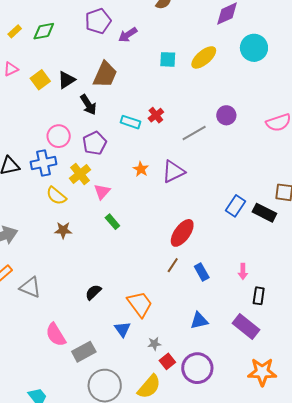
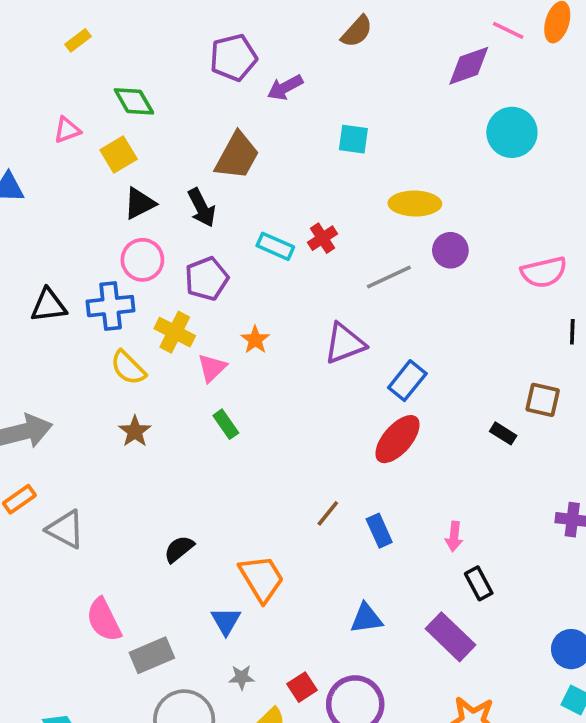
yellow rectangle: (15, 31) -> (78, 40), moved
green diamond: (44, 31) -> (134, 101), moved, turned 65
yellow ellipse: (204, 57) -> (415, 204), moved, turned 36
black triangle: (66, 80) -> (140, 203), moved
orange star: (141, 169) -> (255, 340), moved
yellow cross: (80, 174) -> (175, 332), turned -30
blue rectangle: (235, 206) -> (407, 381), moved
black rectangle: (264, 213) -> (503, 433), size x0.6
brown star: (63, 230) -> (135, 431), turned 30
red ellipse: (182, 233) -> (398, 439), moved
black rectangle: (259, 296) -> (479, 583), turned -42
gray star: (154, 344) -> (242, 677), moved

